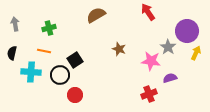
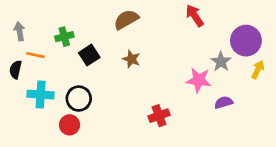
brown star: (119, 49) -> (131, 59), moved
orange line: (44, 51) -> (35, 55), moved
black square: (75, 60) -> (89, 55), moved
red cross: (149, 94) -> (159, 116), moved
red circle: (75, 95) -> (70, 125), moved

